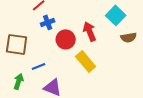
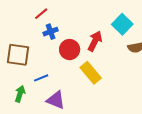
red arrow: (90, 31) -> (95, 41), turned 48

